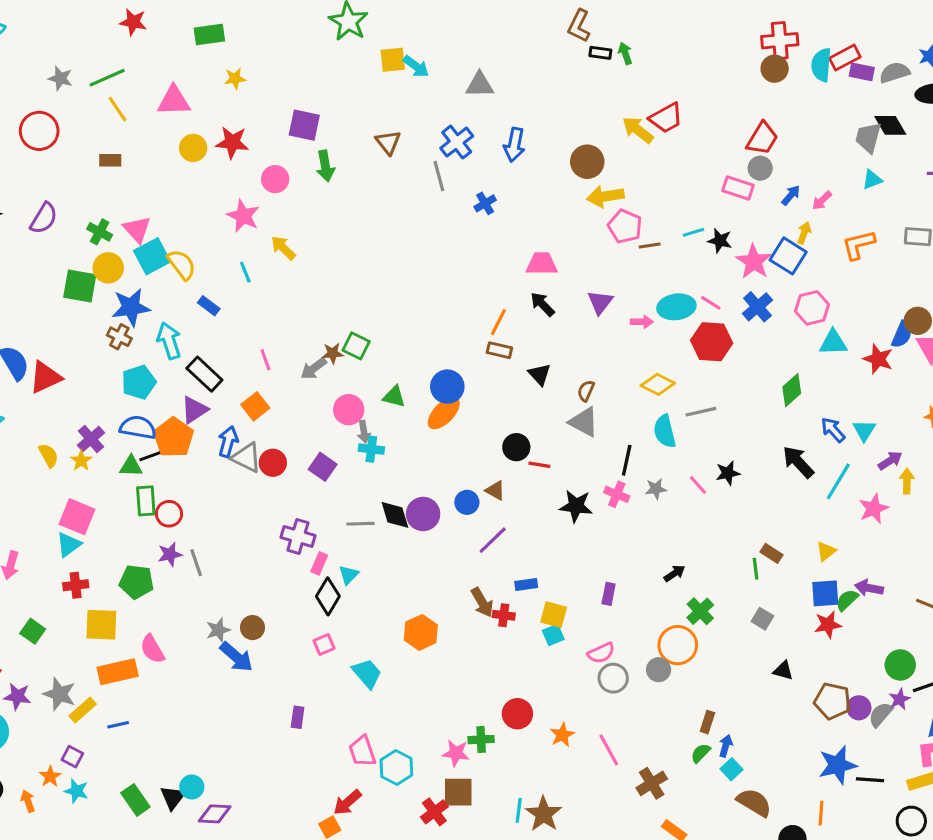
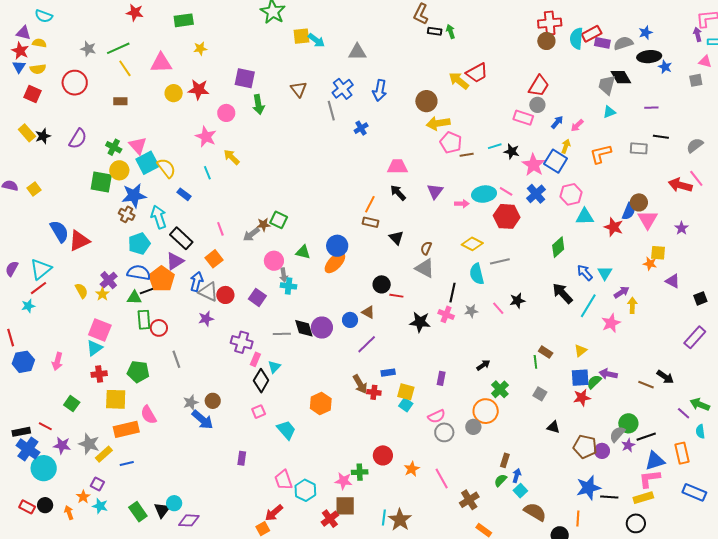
purple star: (170, 554) -> (206, 319), moved
cyan square: (553, 635) -> (406, 405), turned -32
gray semicircle: (881, 714) -> (617, 434), moved

